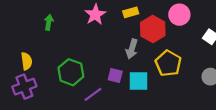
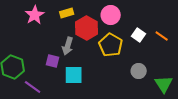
yellow pentagon: (168, 63) -> (111, 45), moved
purple square: (115, 75) -> (53, 61), moved
purple line: (93, 94) -> (33, 87), turned 72

